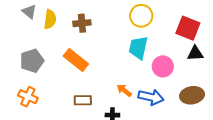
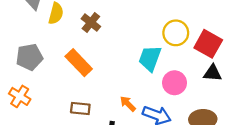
yellow circle: (141, 16) -> (176, 33), moved
brown cross: (82, 23) -> (91, 23), turned 36

